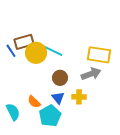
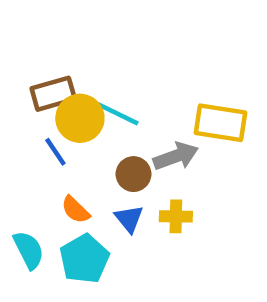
blue line: (11, 51) -> (55, 152), moved
gray arrow: (91, 74) -> (176, 156), moved
orange semicircle: (34, 102) -> (75, 210), moved
cyan pentagon: (50, 116) -> (84, 259), moved

